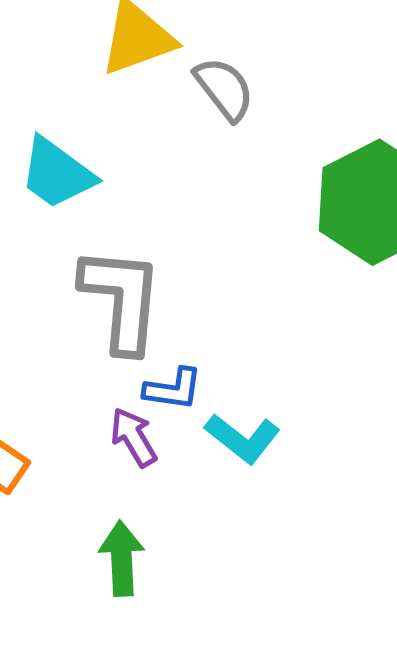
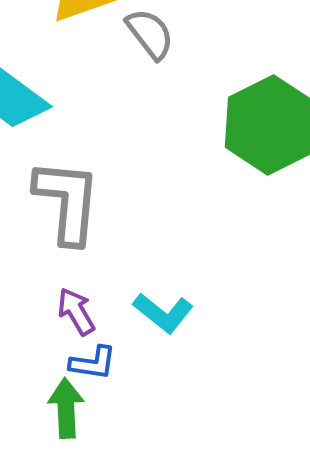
blue L-shape: (173, 389) -> (93, 363), moved

